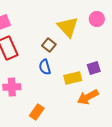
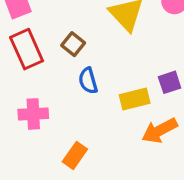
brown square: (49, 45) -> (73, 44), moved

